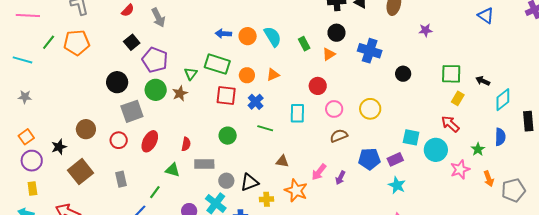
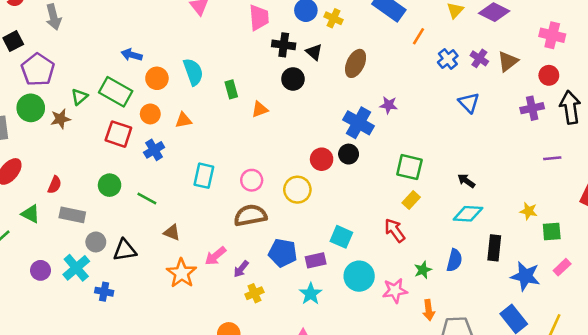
black circle: (336, 33) -> (293, 79), moved
orange circle: (248, 36) -> (157, 78), moved
blue cross: (370, 51) -> (358, 123), moved
black arrow: (483, 81) -> (466, 181), moved
red circle: (318, 86) -> (322, 159), moved
cyan diamond: (503, 100) -> (468, 214), turned 30
green line: (265, 128) -> (147, 199), moved
brown semicircle: (339, 136) -> (250, 215), size x1.4
cyan circle: (436, 150) -> (359, 276), moved
yellow cross: (267, 199) -> (254, 293), moved, turned -32

